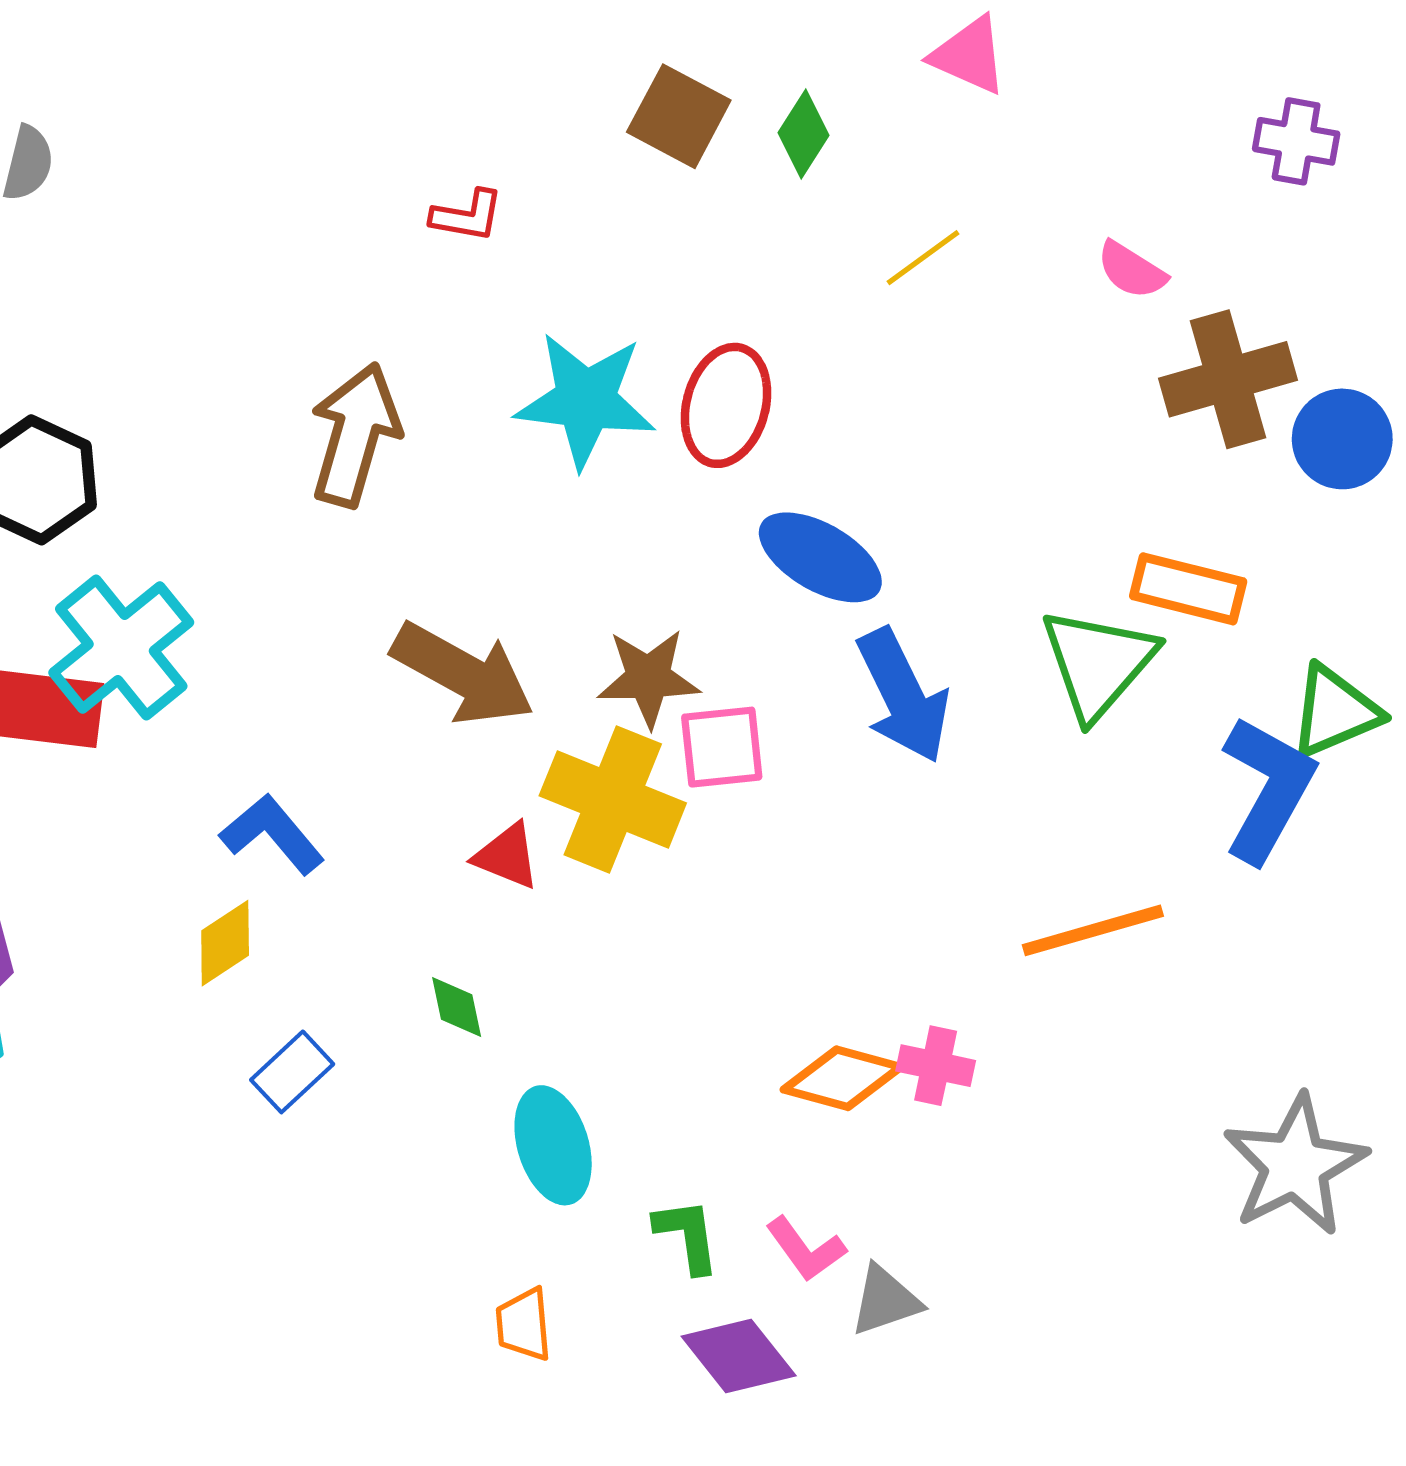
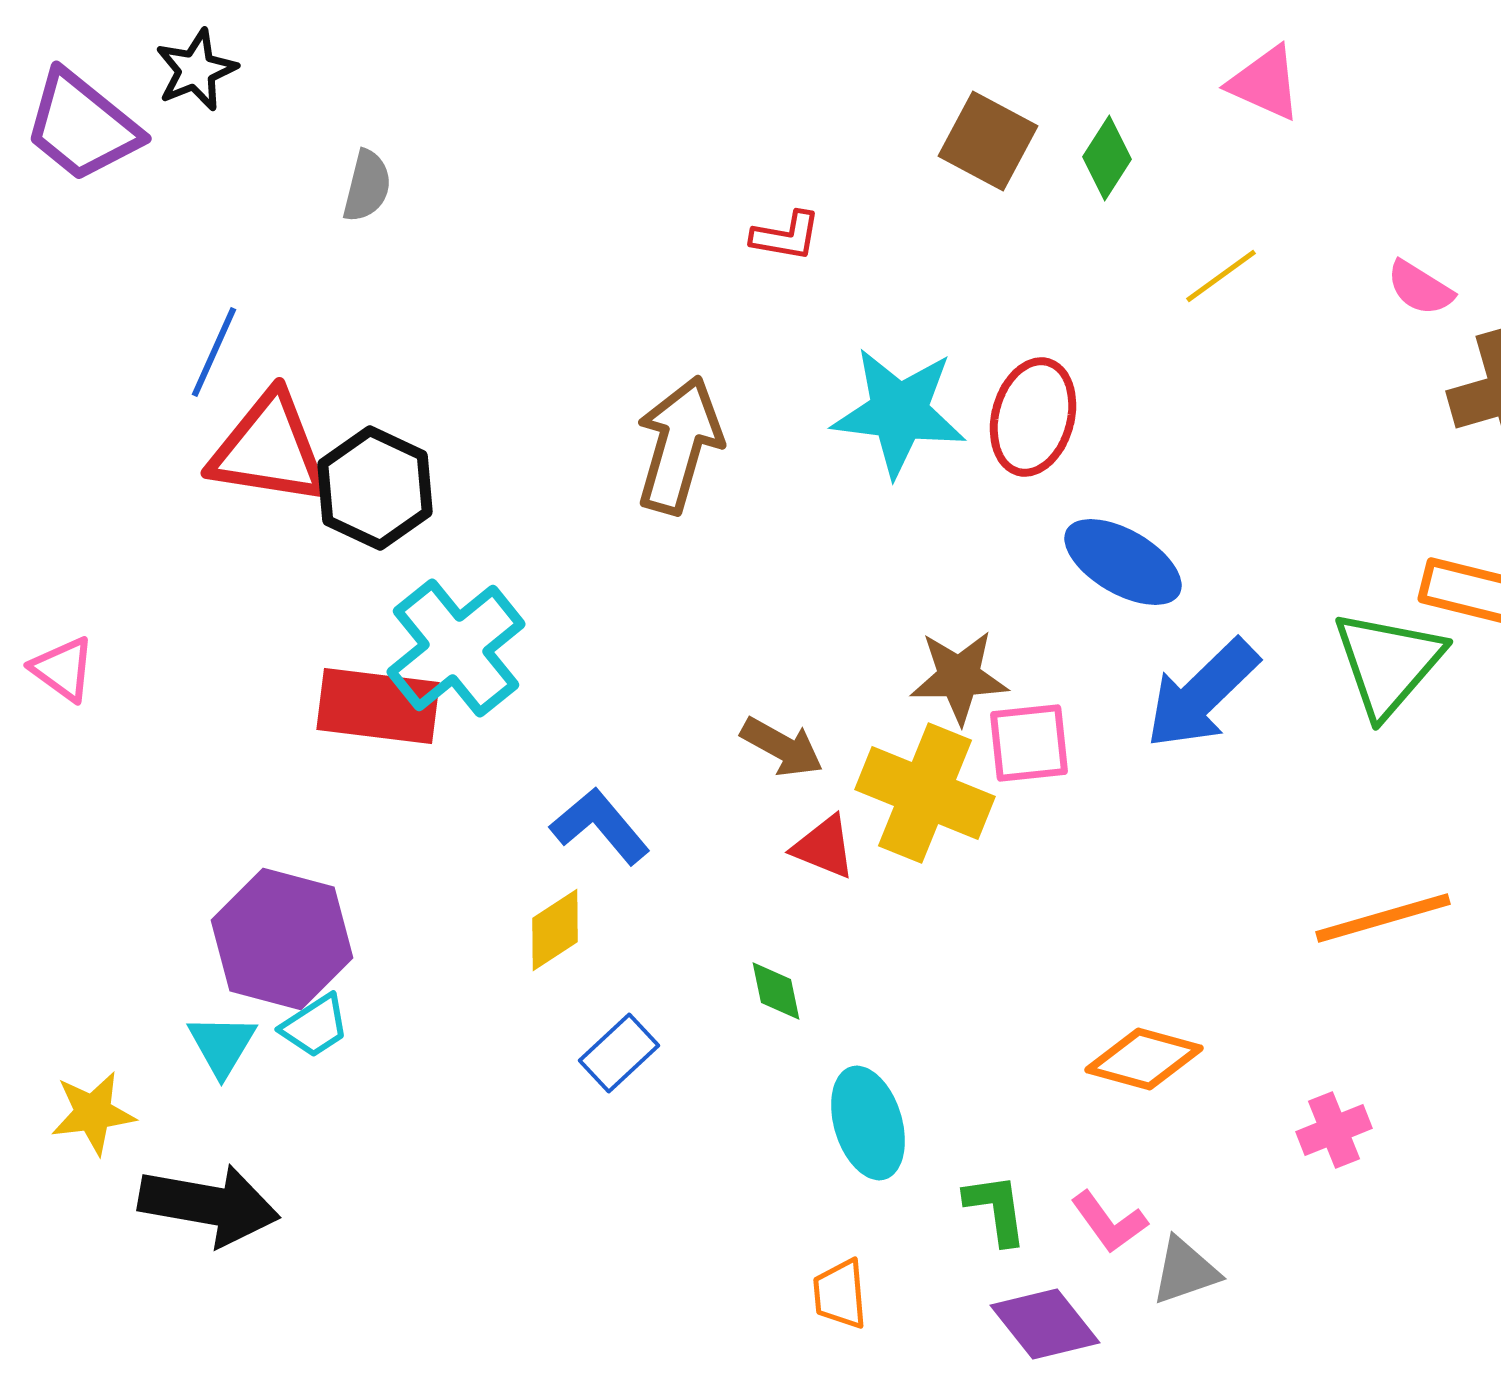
brown arrow: (463, 674) -> (782, 747), moved, size x0.6
blue arrow: (903, 696) -> (1202, 694), turned 72
pink cross: (936, 1066) -> (1334, 1130), moved, turned -34

